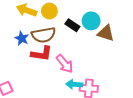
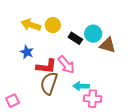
brown semicircle: (44, 35) -> (49, 83), moved, turned 120
pink arrow: (65, 64) -> (66, 65), moved
cyan arrow: (74, 84) -> (81, 86), moved

